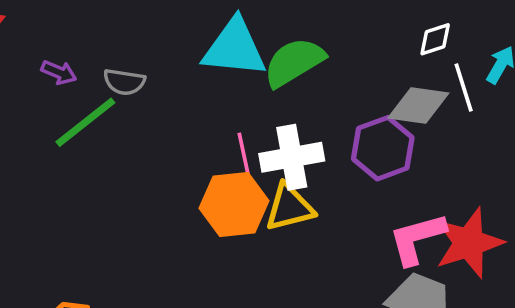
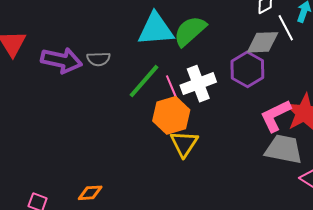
purple arrow: (59, 72) -> (61, 60), size x2.0
green line: (85, 122) -> (144, 81), moved
yellow triangle: (289, 207) -> (184, 144), moved, turned -32

